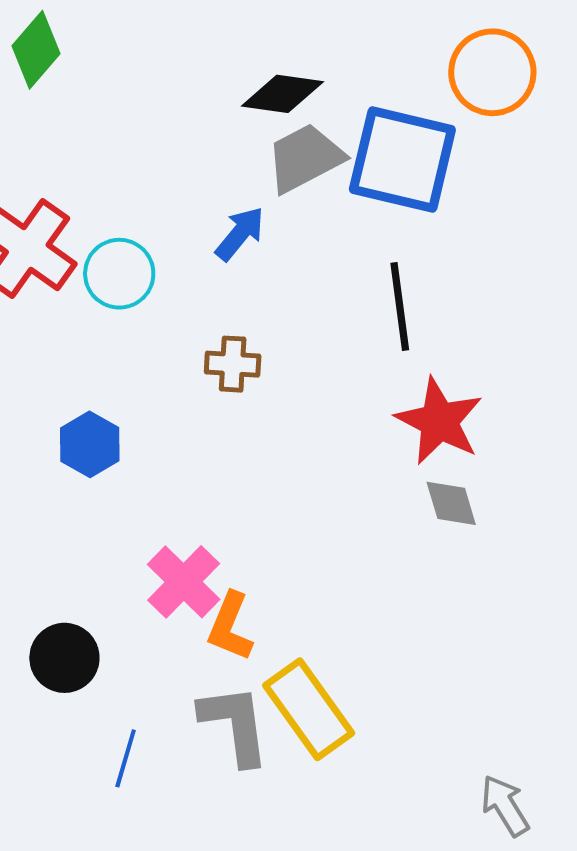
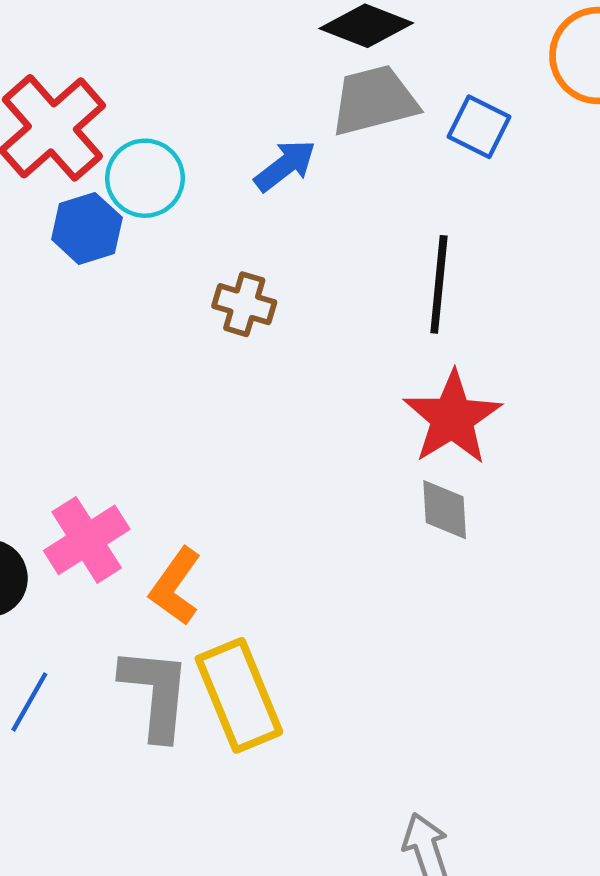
blue square: (402, 159) -> (479, 127), size x0.5
blue hexagon: (90, 444) -> (87, 228), moved
pink cross: (184, 582) -> (87, 540), moved

